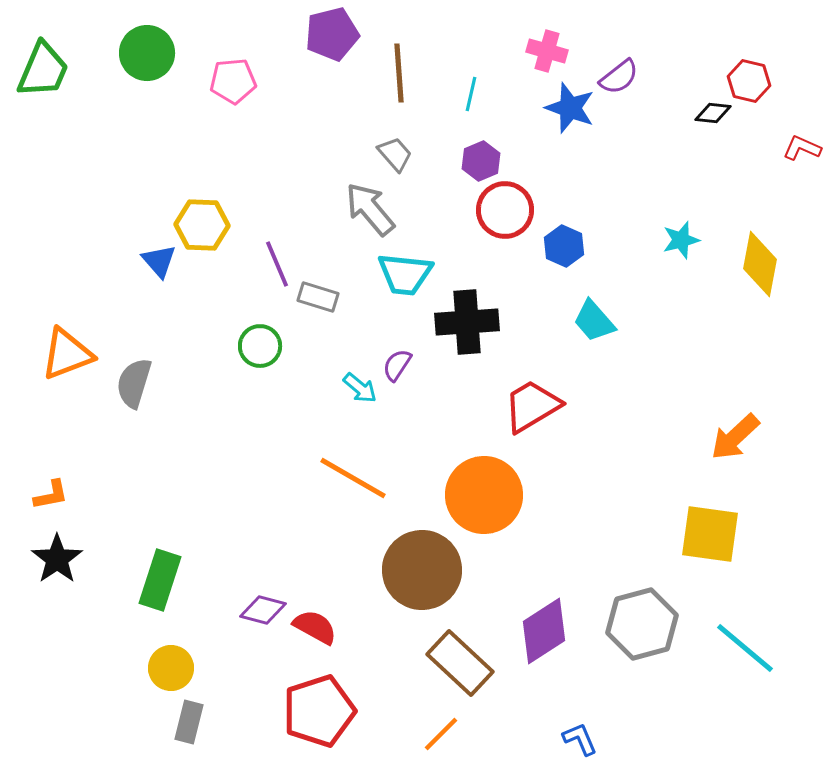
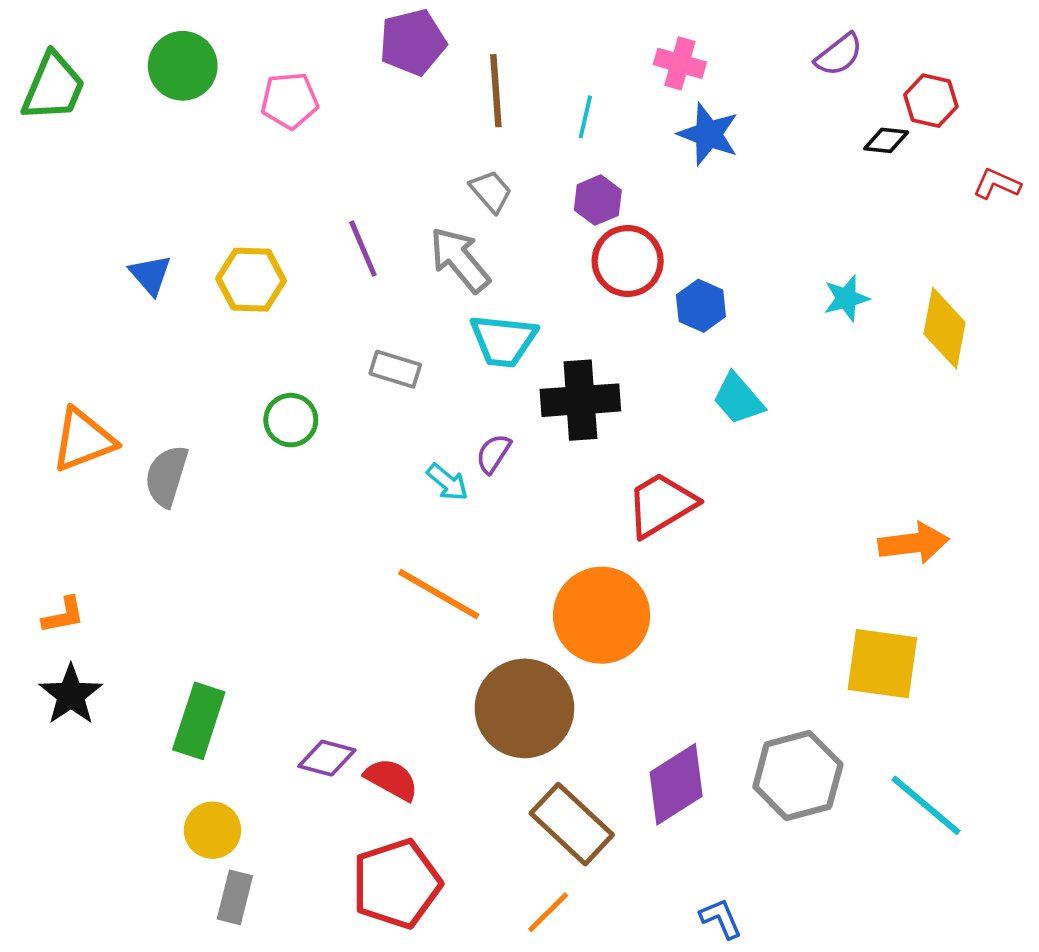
purple semicircle: (619, 77) -> (839, 55), moved
blue triangle: (159, 261) -> (150, 275), moved
purple line: (277, 264) -> (363, 249), moved
green circle: (260, 346) -> (291, 420), moved
orange arrow: (735, 437) -> (913, 543), turned -144

